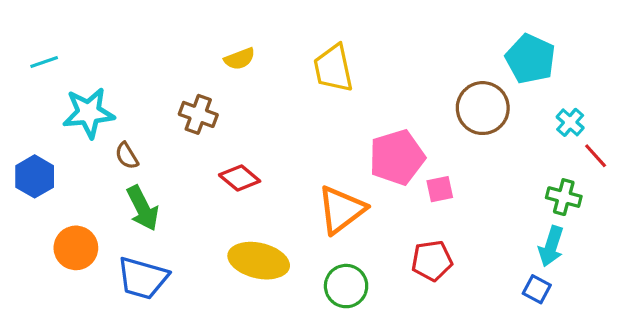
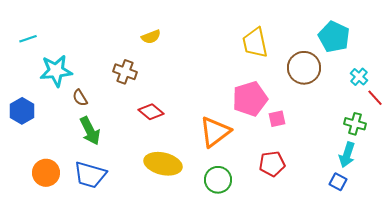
yellow trapezoid: (333, 68) -> (255, 43), moved
orange circle: (76, 248) -> (46, 173), moved

